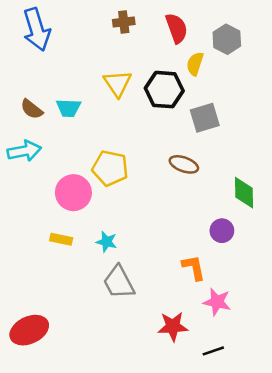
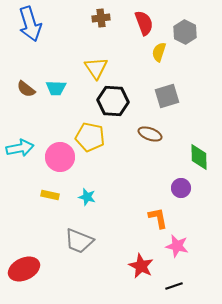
black hexagon: (164, 90) -> (113, 101), moved
cyan arrow: (24, 151) -> (20, 148), moved
gray trapezoid: (119, 282) -> (79, 241), moved, turned -40
red star: (173, 326) -> (141, 266), turned 30

